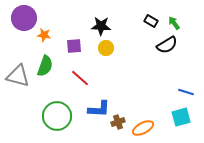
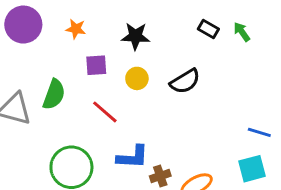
orange star: (44, 35) -> (76, 29), moved
black semicircle: (167, 45) -> (185, 81), moved
yellow circle: (106, 48) -> (137, 78), moved

